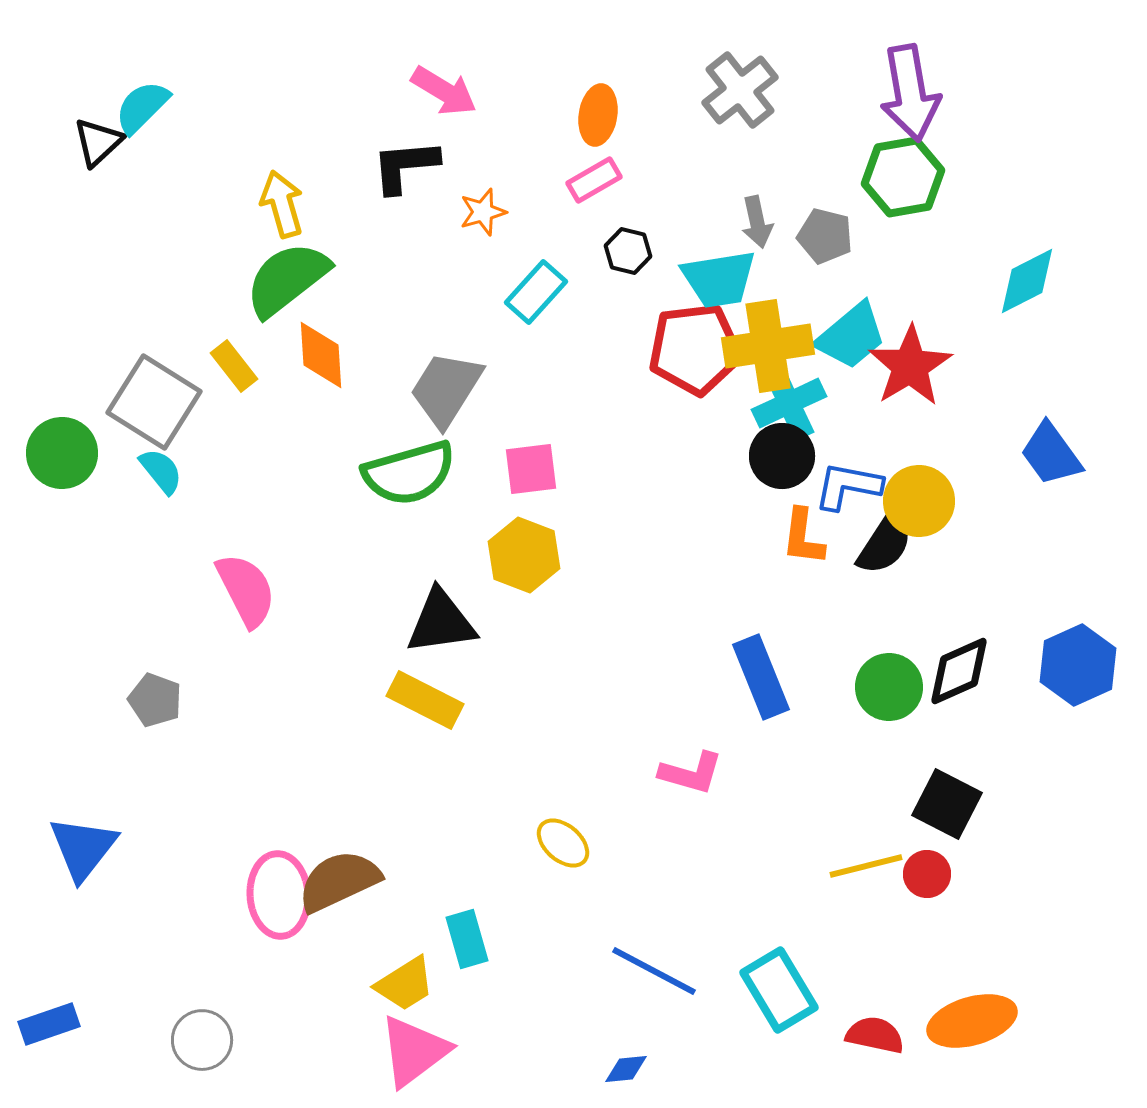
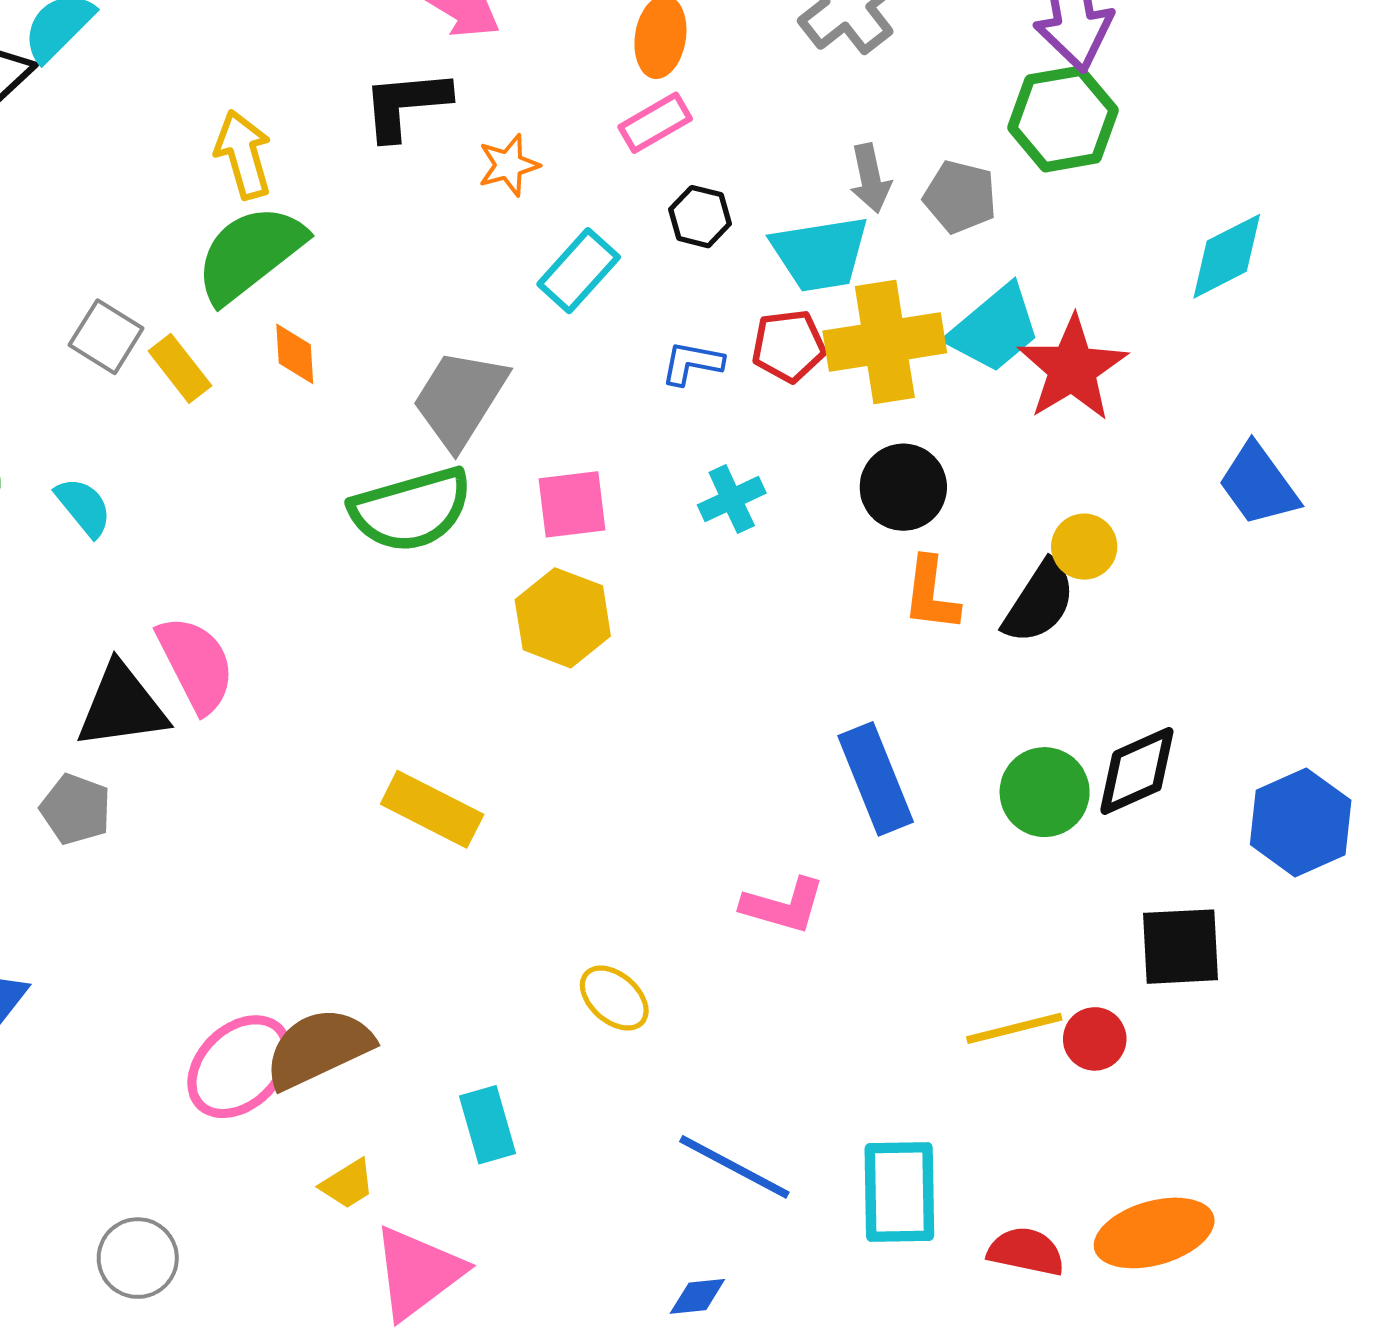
red pentagon: (695, 349) -> (788, 346), size x0.6
orange diamond: (321, 355) -> (295, 354), size x0.7
gray square: (154, 402) -> (106, 337), moved, size x0.6
cyan cross: (789, 403) -> (732, 499), moved, size x0.7
blue L-shape: (848, 486) -> (692, 363), moved, size x0.7
yellow circle: (919, 501) -> (1084, 547), size x0.7
black triangle: (441, 622) -> (122, 706), moved
blue hexagon: (1078, 665) -> (1301, 822), moved
black square: (947, 804) -> (1181, 947), moved, turned -30
pink ellipse: (279, 895) -> (239, 1067), turned 50
yellow trapezoid: (405, 984) -> (348, 1184), moved, size x0.7
cyan rectangle: (779, 990) -> (899, 1192), turned 30

